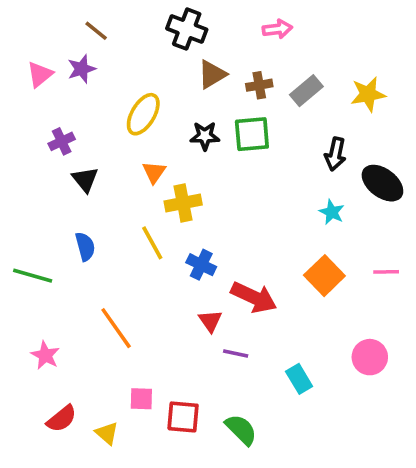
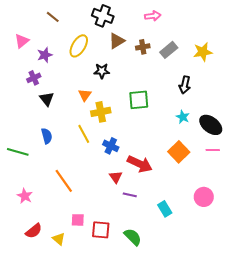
purple star: (82, 69) -> (45, 55), moved
yellow ellipse: (143, 114) -> (79, 46), moved
green square: (252, 134) -> (139, 100), moved
black star: (205, 136) -> (102, 71), moved
black ellipse: (382, 183) -> (211, 125), moved

